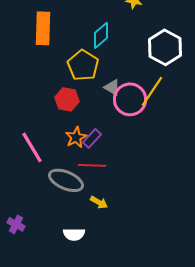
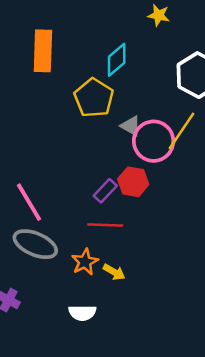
red hexagon: (67, 99) -> (133, 182), moved
orange star: (76, 137) -> (85, 262), moved
gray ellipse: (66, 180) -> (35, 244), moved

